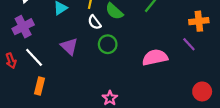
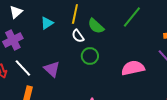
purple triangle: (69, 46) -> (52, 69), moved

